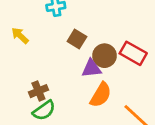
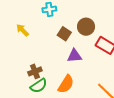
brown circle: (104, 56) -> (86, 27), moved
orange semicircle: (101, 95) -> (66, 84), moved

